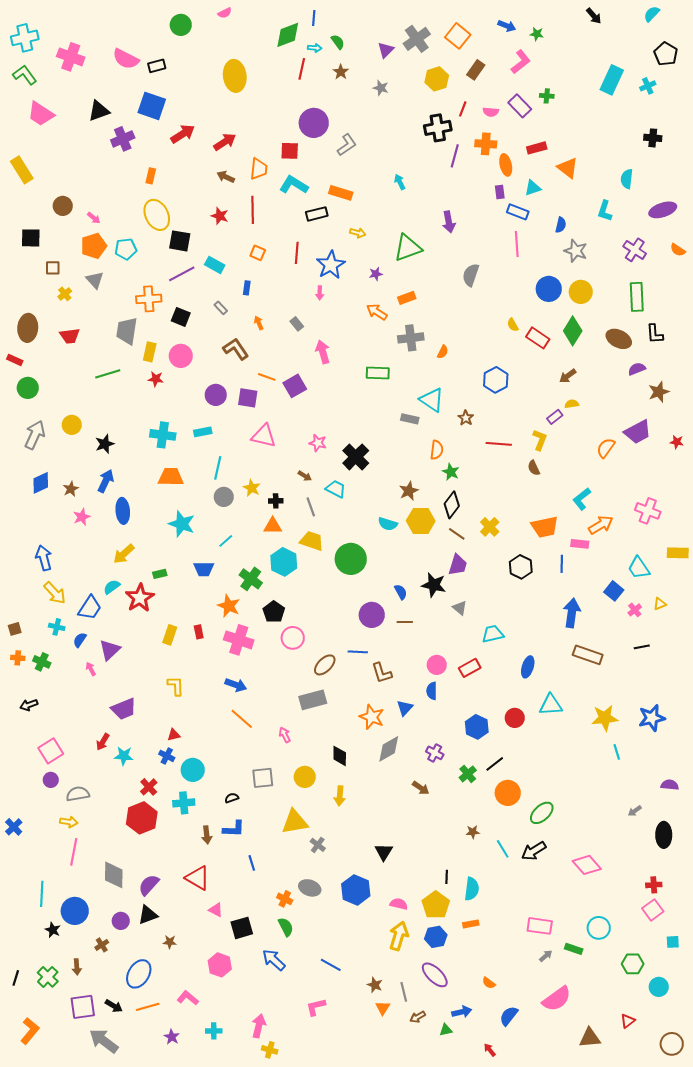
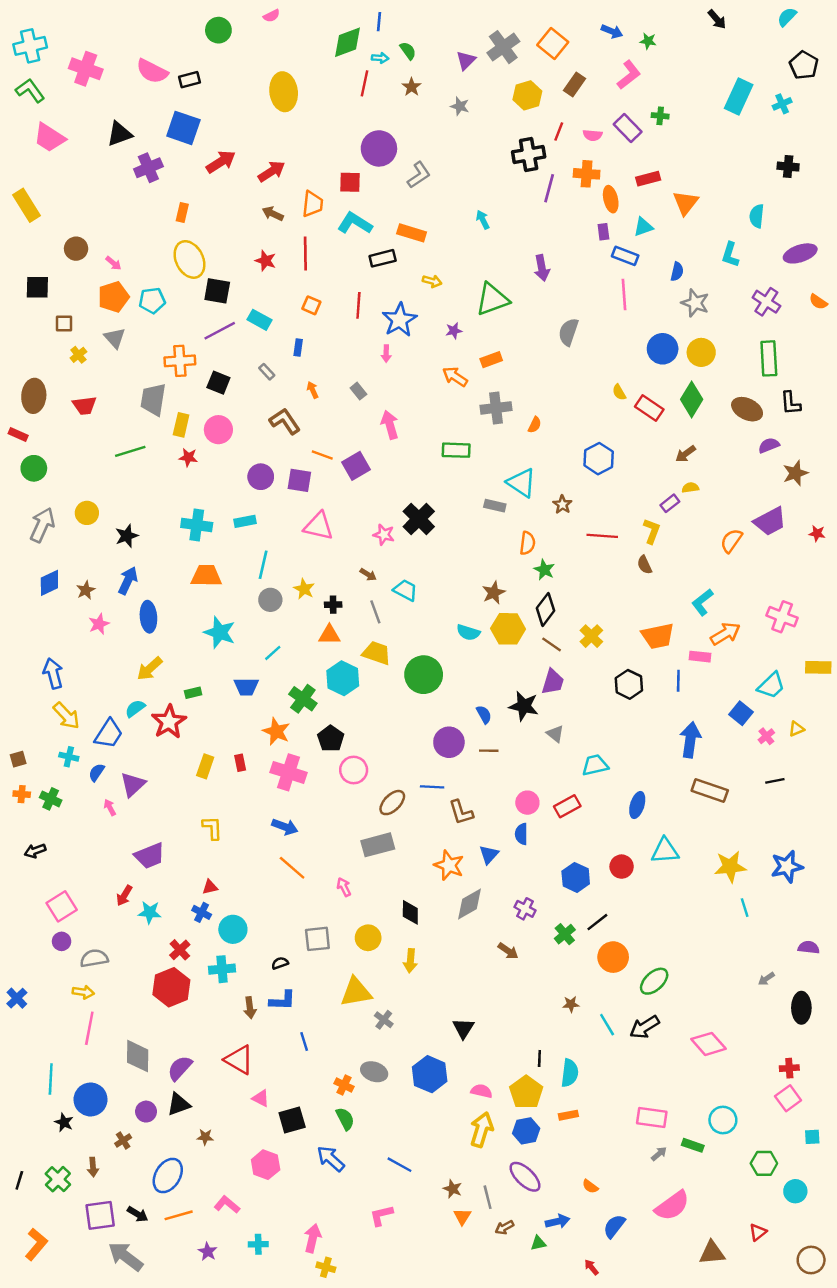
orange triangle: (568, 168) -> (686, 203), turned 30
black cross: (356, 457) -> (419, 519), moved
cyan trapezoid: (639, 568) -> (771, 686), turned -100

